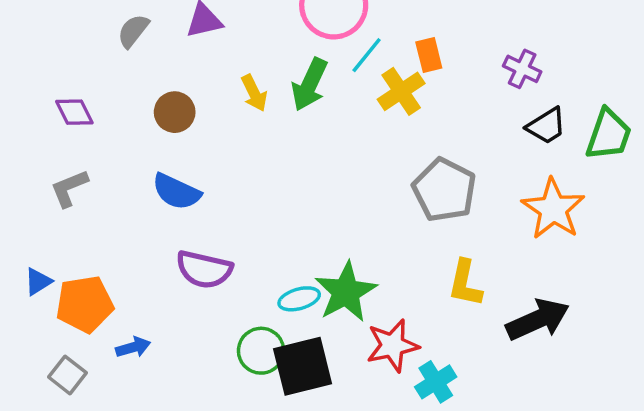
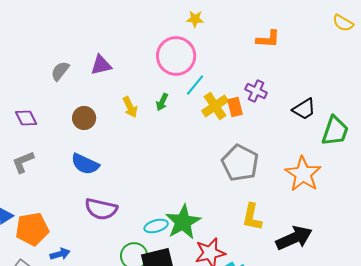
orange rectangle: (429, 55) -> (235, 107), moved
purple cross: (522, 69) -> (256, 91), moved
green arrow: (309, 84) -> (162, 102), size x0.6
black trapezoid: (546, 126) -> (304, 109), moved

